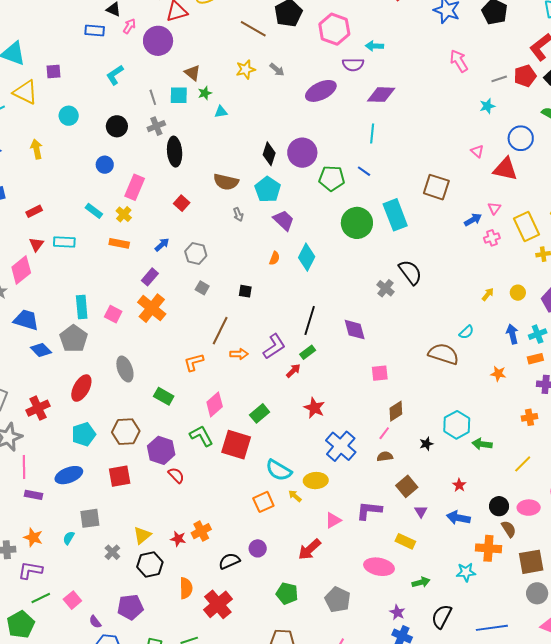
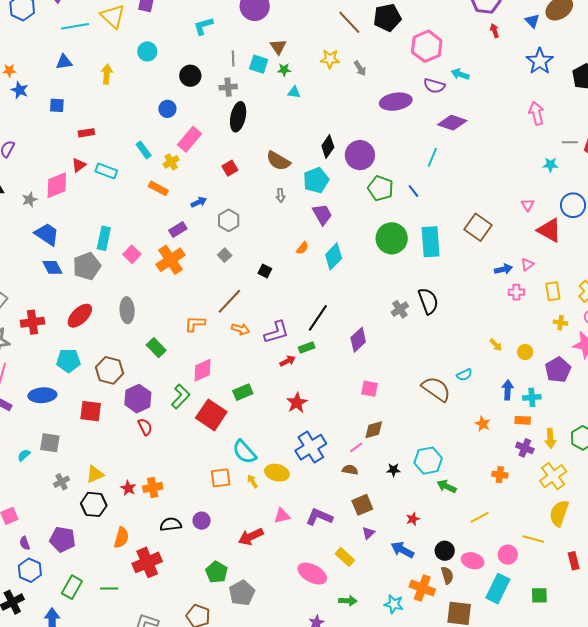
yellow rectangle: (527, 226) -> (553, 291), size x0.7
yellow arrow: (488, 294) -> (496, 345), turned 80
purple diamond: (355, 330) -> (358, 340), turned 45
green L-shape: (201, 436) -> (181, 396), turned 55
gray pentagon: (338, 600) -> (242, 593), moved

